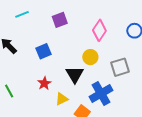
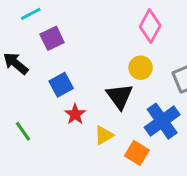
purple square: (60, 20) -> (52, 38), moved
blue square: (44, 51) -> (61, 85), moved

